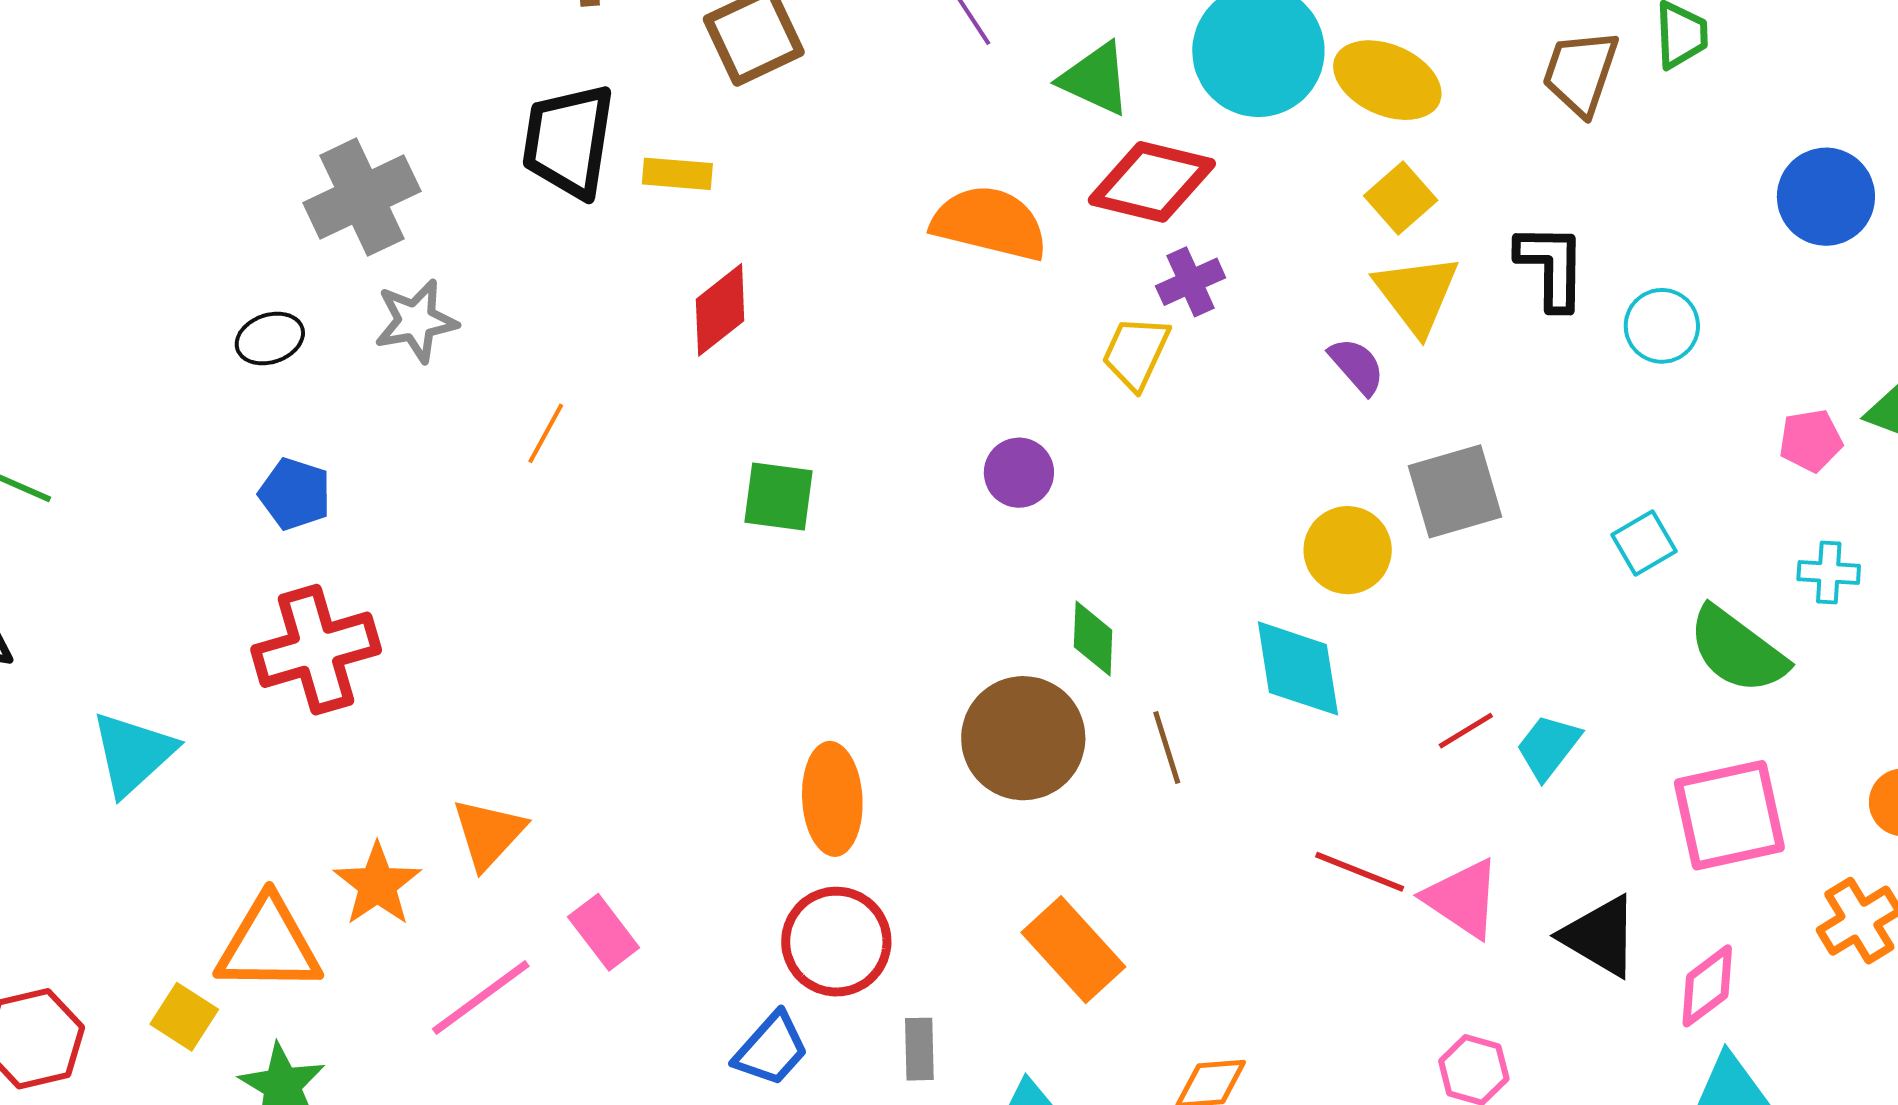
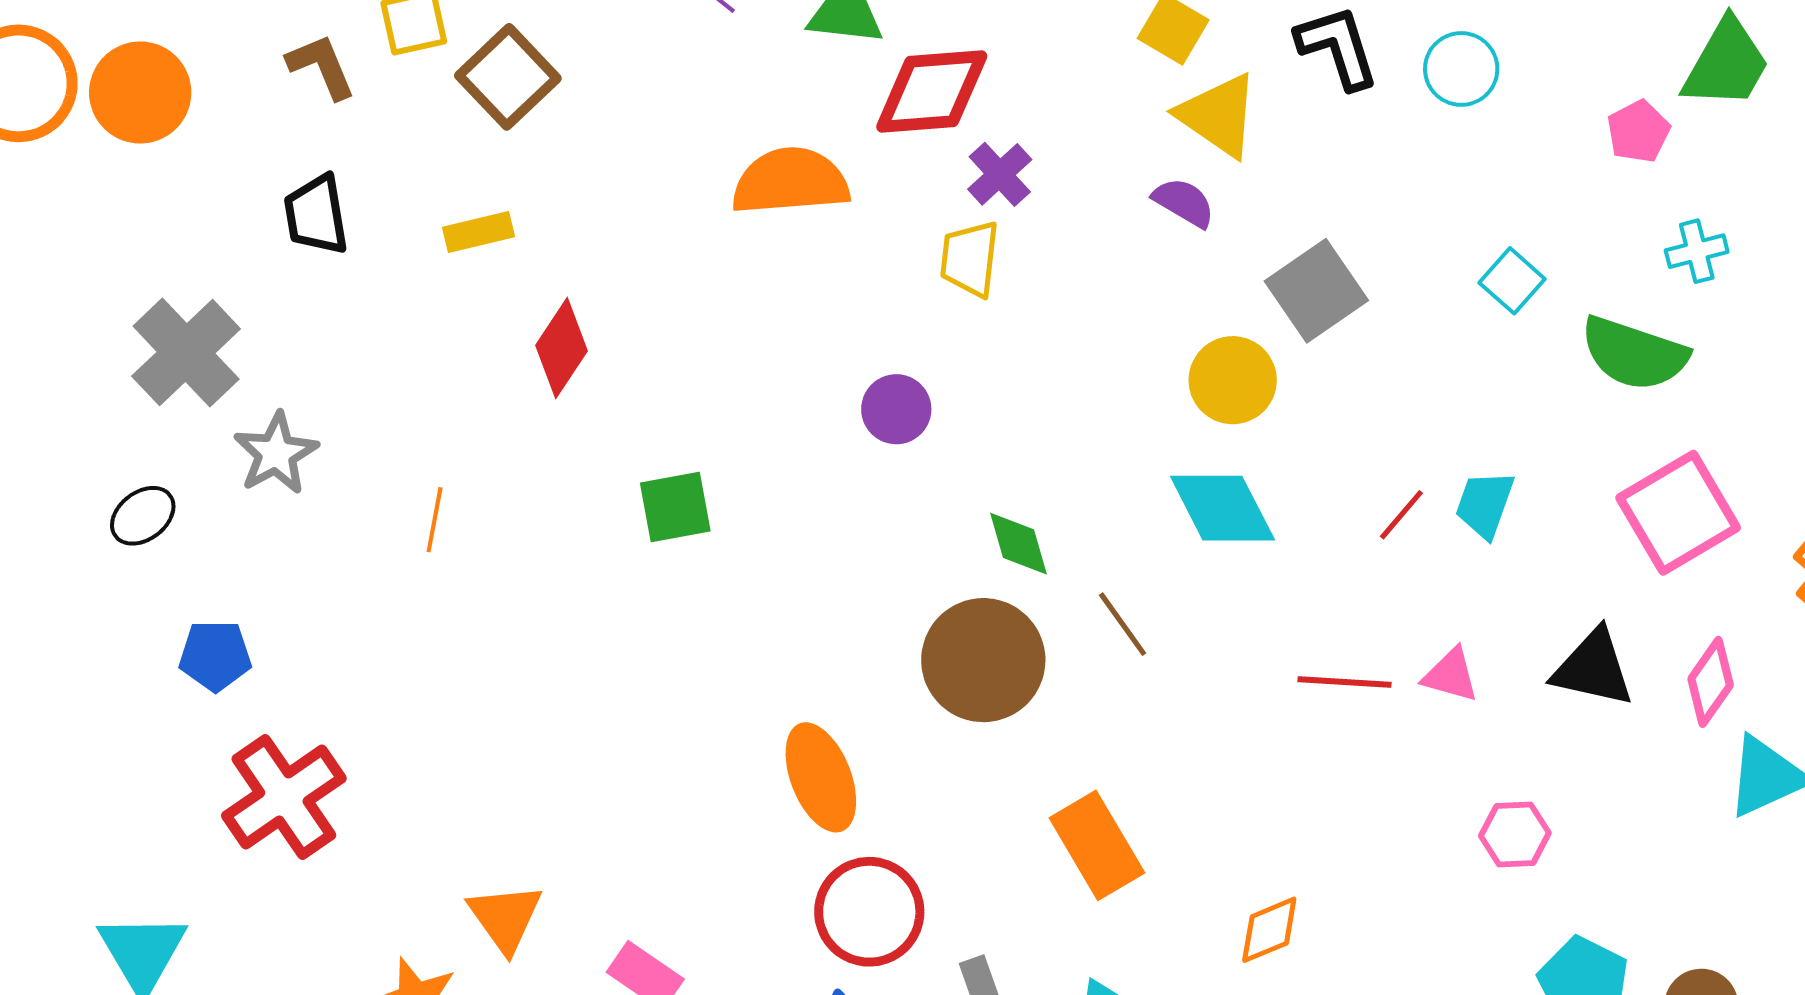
black trapezoid: (568, 141) -> (316, 215), moved, size x0.7
pink triangle: (1463, 898) -> (1451, 675), size x0.7
orange rectangle: (1073, 950) -> (1097, 845), turned 30

